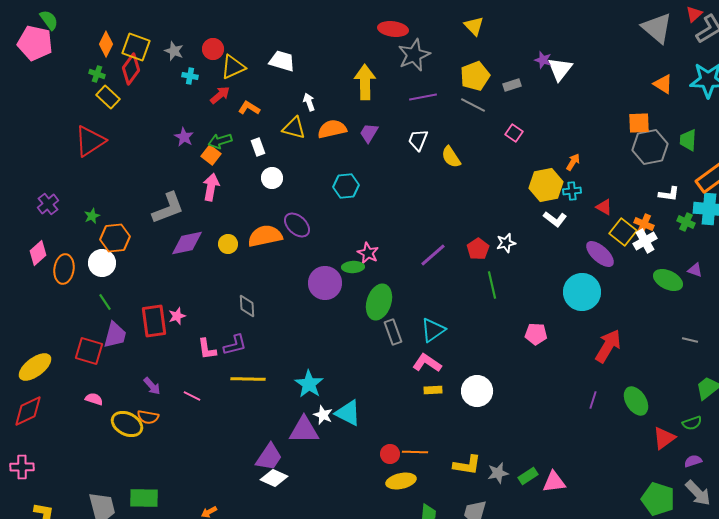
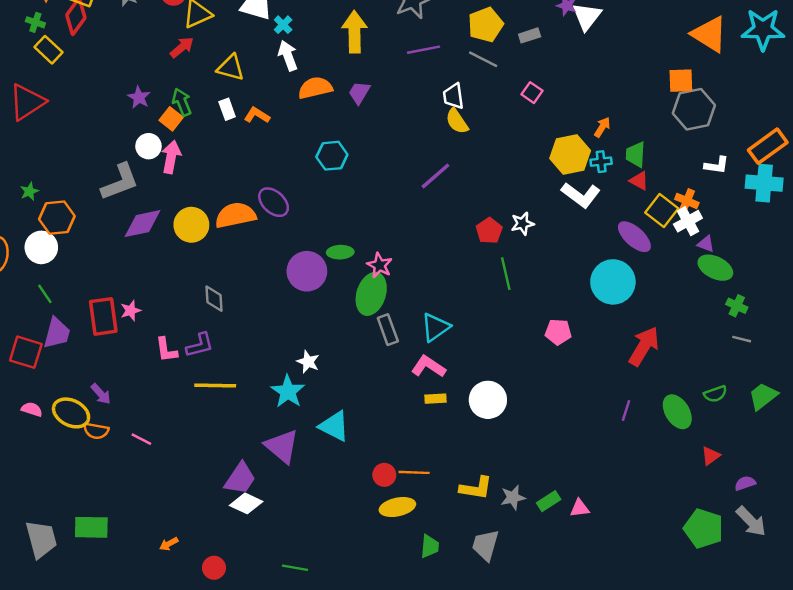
cyan cross: (190, 76) -> (283, 25), moved, turned 35
orange triangle: (663, 84) -> (709, 34), size x1.6
white arrow: (309, 102) -> (288, 56), size x1.4
orange L-shape: (249, 108) -> (257, 115), moved
yellow triangle: (294, 128) -> (231, 68), moved
white trapezoid: (418, 140) -> (453, 96), moved, turned -30
green trapezoid: (688, 140) -> (636, 155), moved
green arrow: (220, 141) -> (182, 102), turned 85
white circle: (272, 178) -> (148, 146), moved
white L-shape: (555, 219) -> (581, 195), size x1.4
green cross: (686, 222) -> (737, 306), moved
yellow circle: (228, 244) -> (191, 225), size x1.5
pink star: (368, 253) -> (380, 265), moved
purple line: (433, 255) -> (436, 176), moved
purple triangle: (695, 270) -> (706, 244), moved
pink line: (192, 396) -> (141, 439), moved
white star: (323, 415) -> (308, 362), moved
green semicircle: (692, 423) -> (715, 394), moved
yellow ellipse: (127, 424) -> (71, 413), moved
purple triangle: (304, 430) -> (282, 446), turned 40
red triangle: (664, 438) -> (711, 456), size x0.7
pink triangle: (554, 482) -> (580, 508), size x0.7

